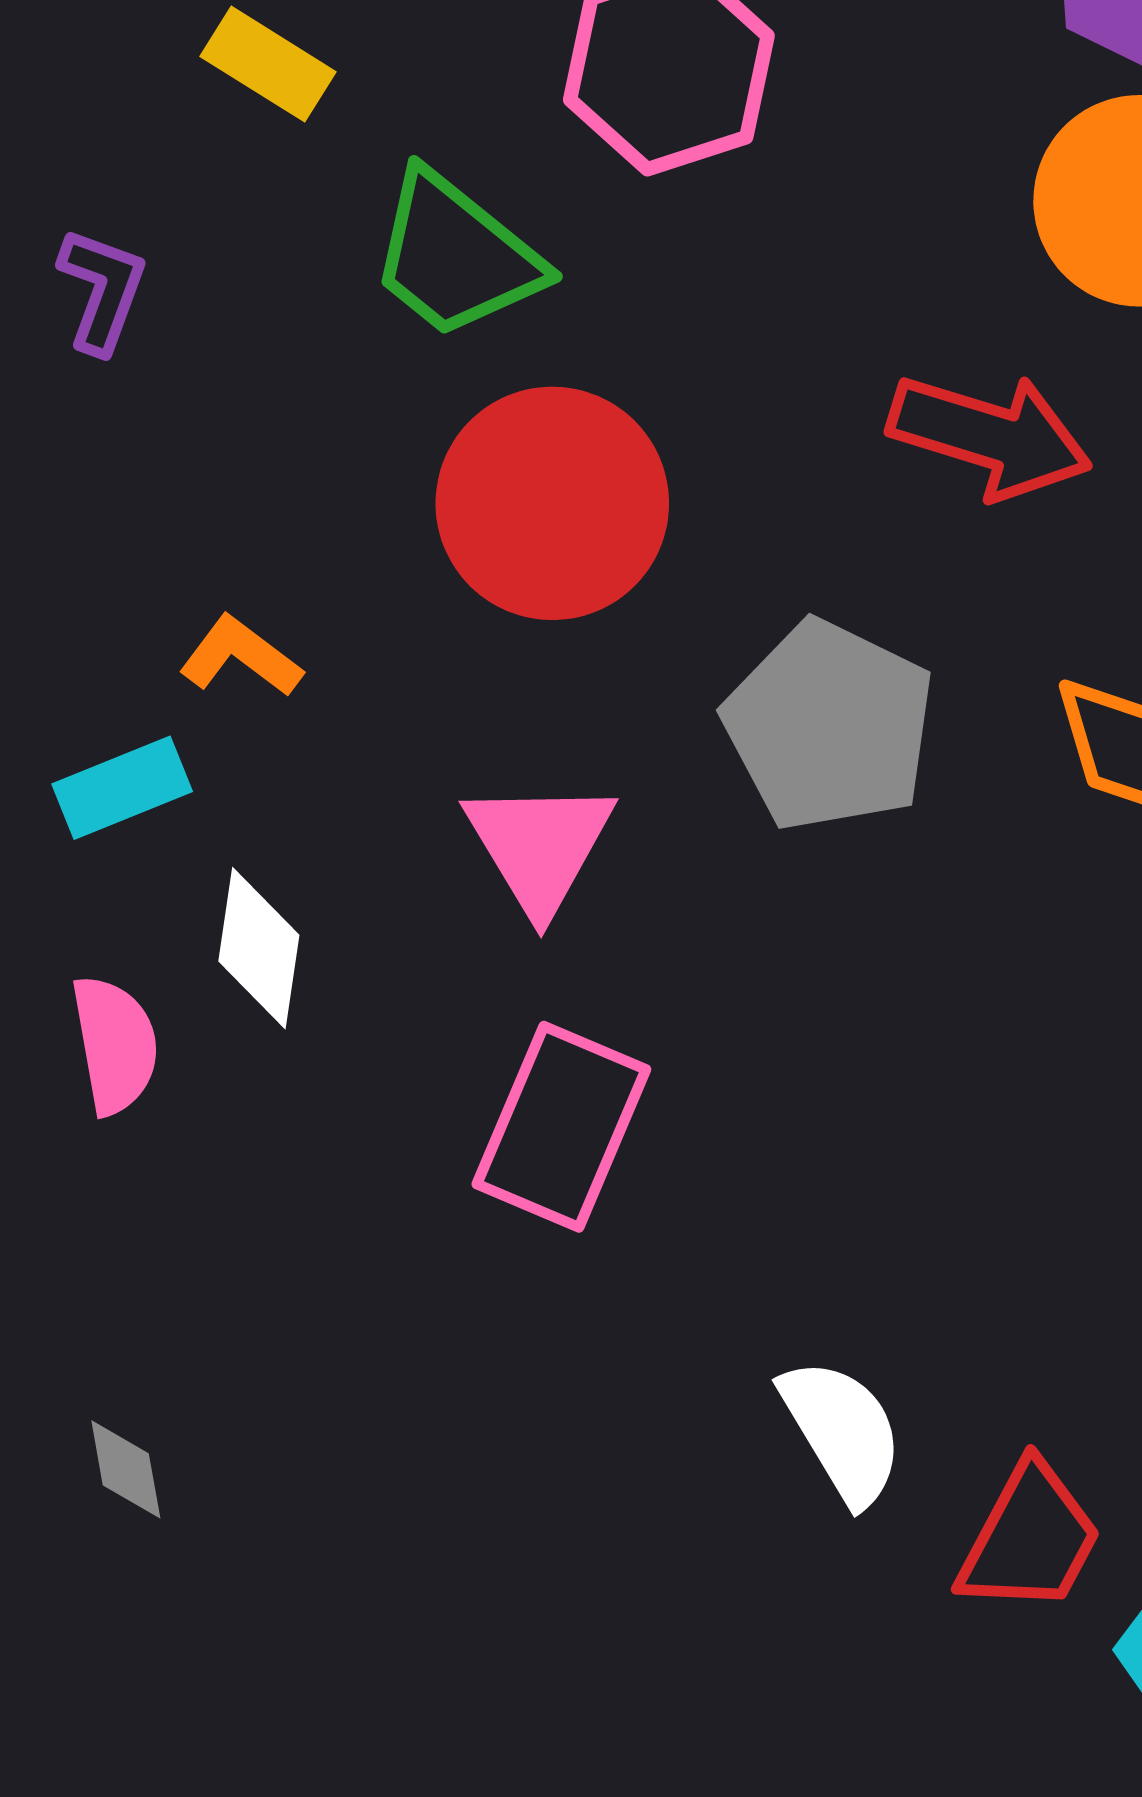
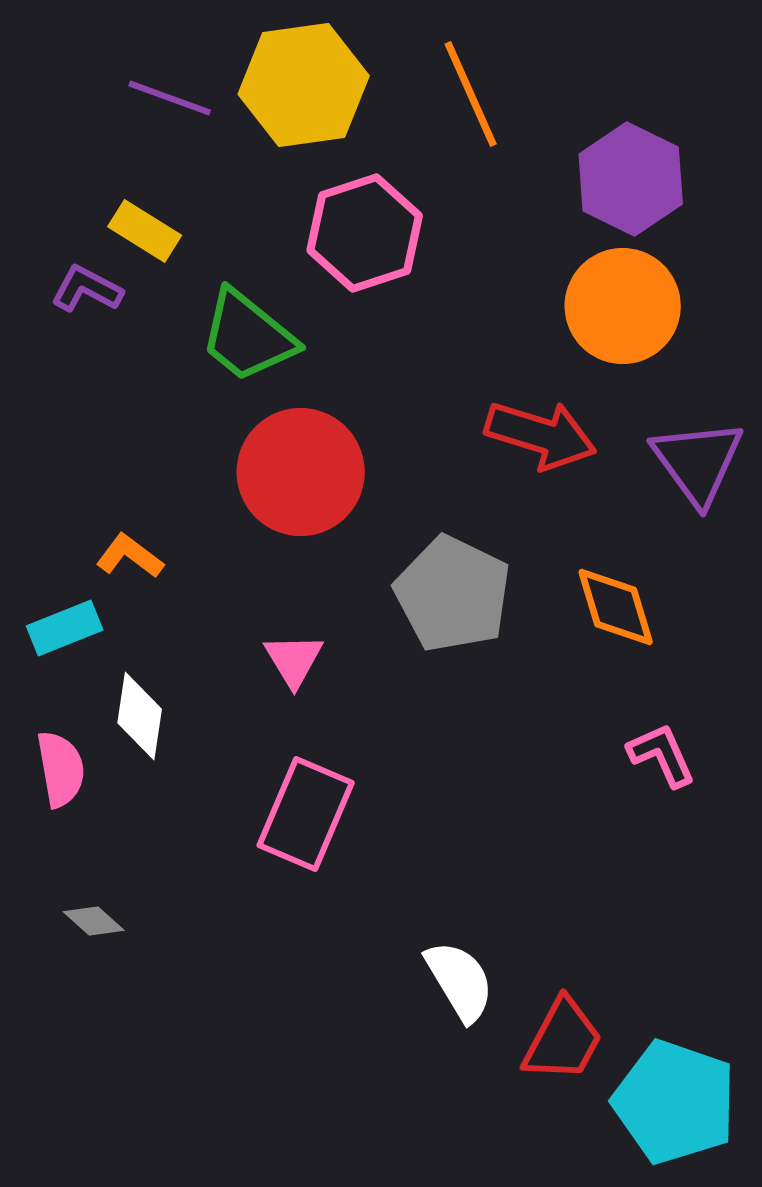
purple L-shape: (102, 290) -> (87, 289), moved, turned -82
pink triangle: (540, 846) -> (294, 660), size x0.7
gray diamond: (126, 1469) -> (94, 921), moved, turned -38

